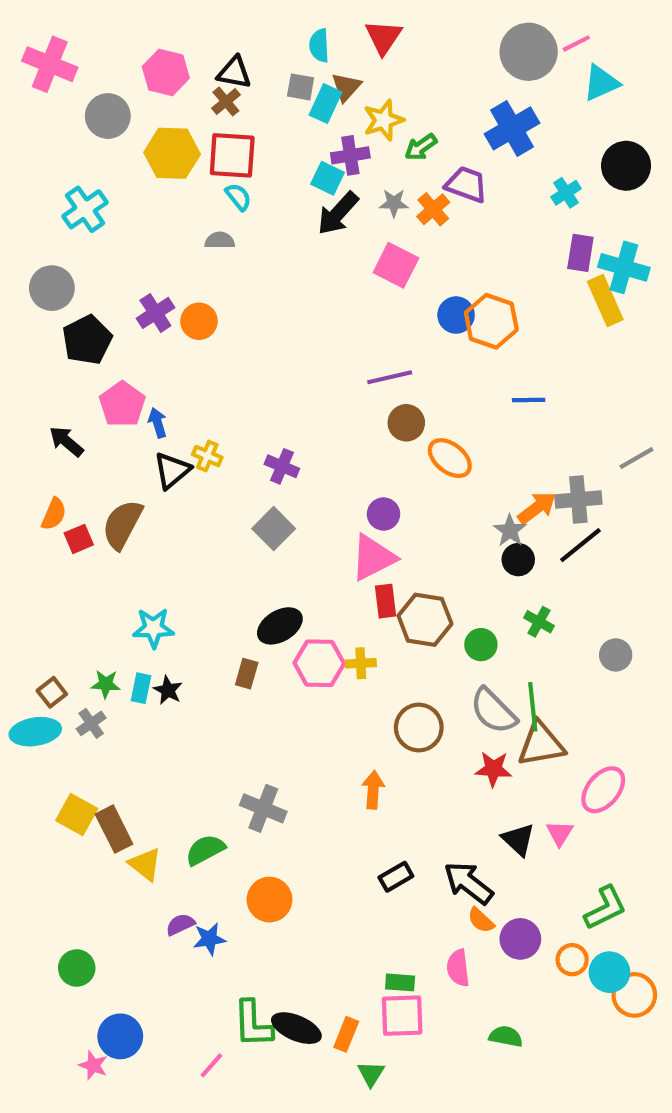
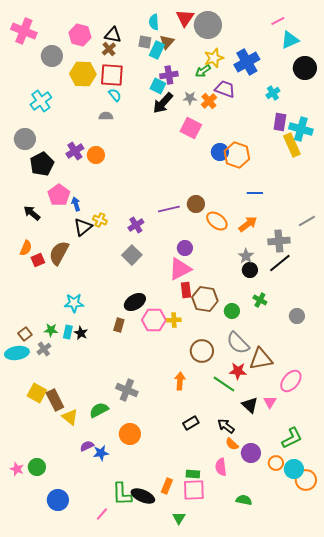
gray circle: (529, 52) -> (208, 25), moved
yellow star: (383, 120) -> (214, 58), moved
black circle: (626, 166) -> (305, 68), moved
purple line: (390, 377) -> (169, 209), moved
purple cross: (282, 466) -> (136, 225), turned 35
orange arrow: (537, 508) -> (248, 224), moved
green line: (533, 707) -> (224, 384), moved, turned -50
black arrow: (468, 883) -> (226, 426), size x0.7
orange rectangle: (346, 1034) -> (167, 486), moved
pink star: (93, 1065) -> (17, 469), moved

